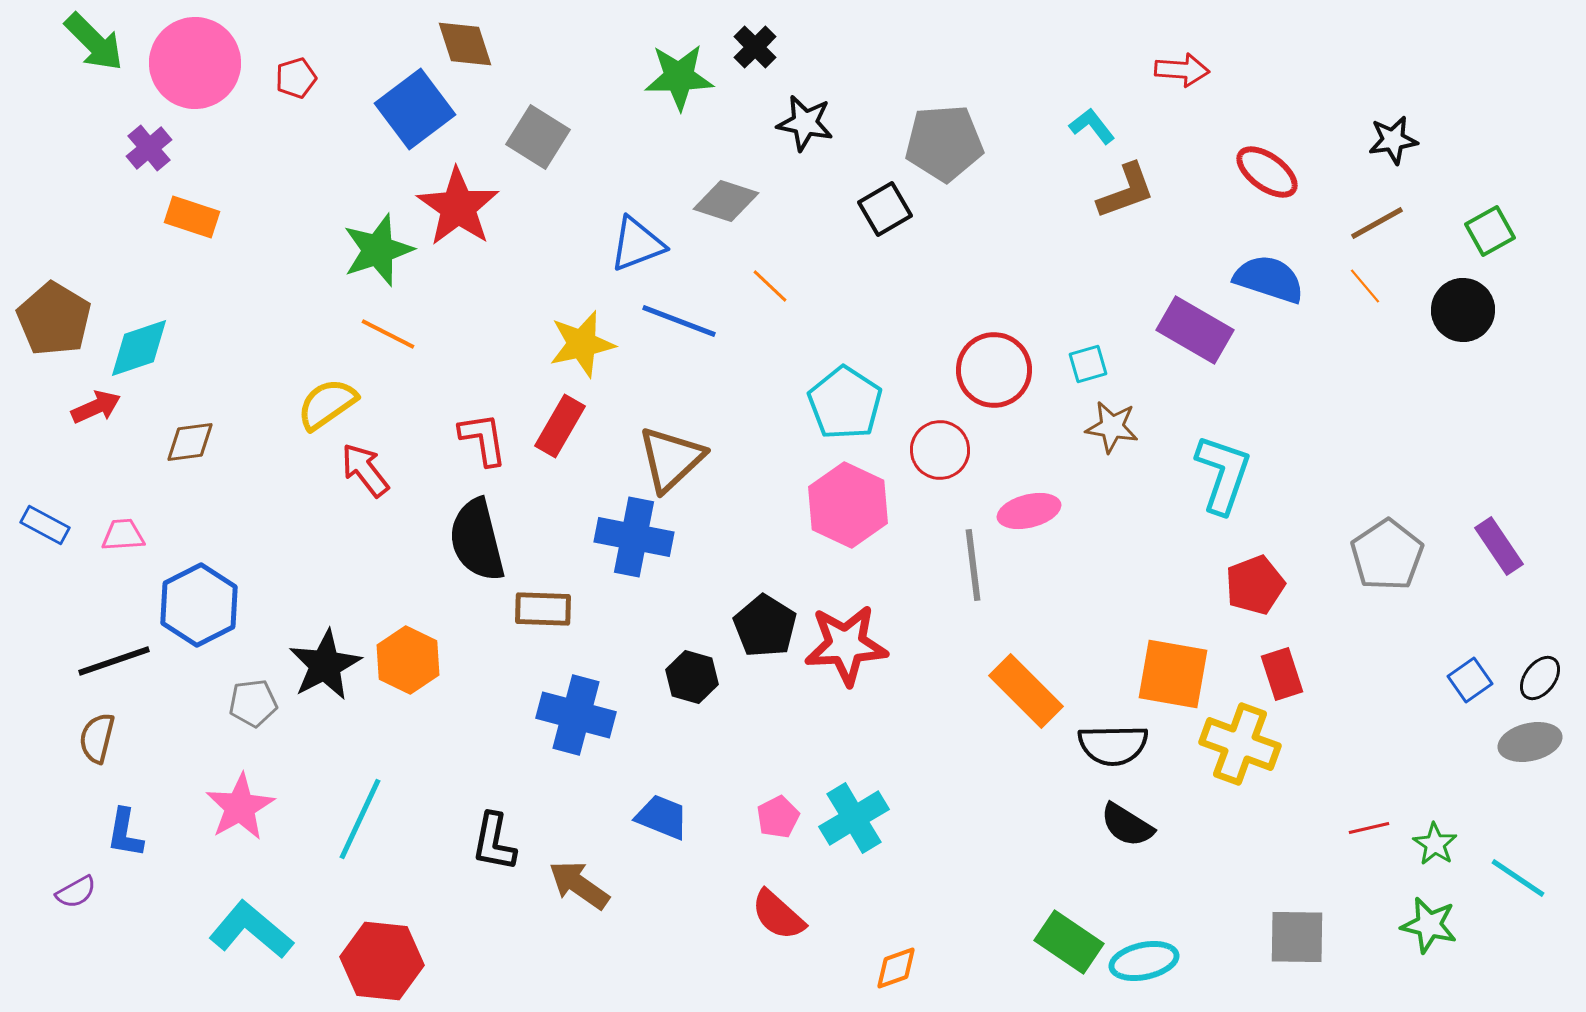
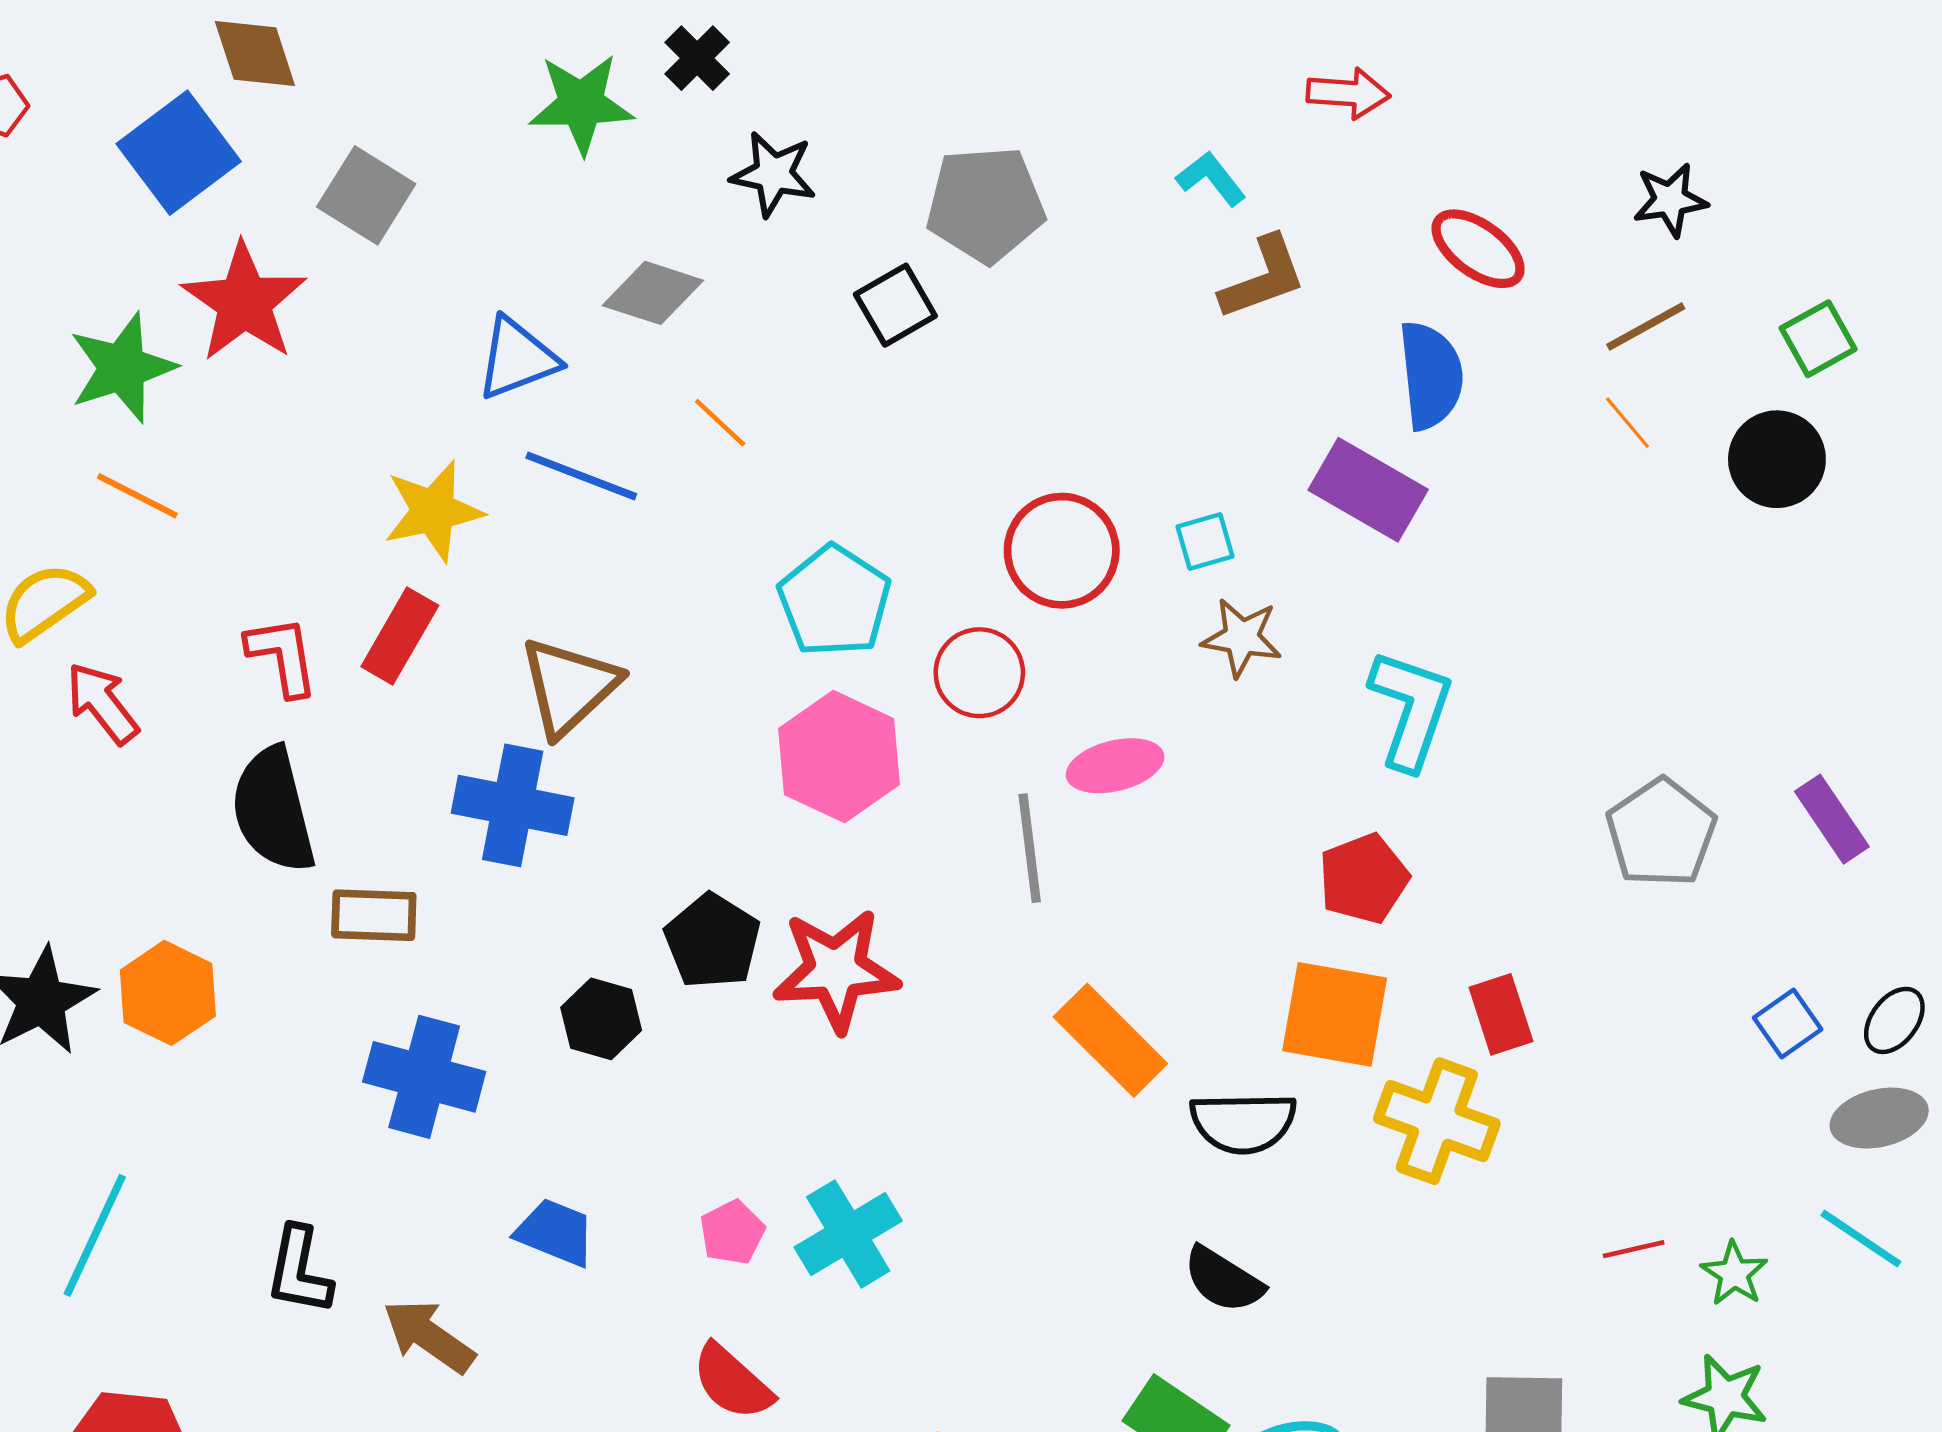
blue semicircle: (1269, 279) -> (1431, 375), moved, turned 66
red pentagon: (1255, 585) -> (1364, 879), moved
black semicircle: (1127, 825) -> (1223, 1280), moved
cyan line: (1518, 878) -> (1861, 1239), moved

